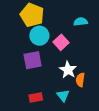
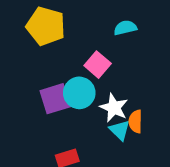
cyan circle: (39, 36) -> (79, 93), moved
cyan triangle: (63, 96) -> (120, 130), moved

